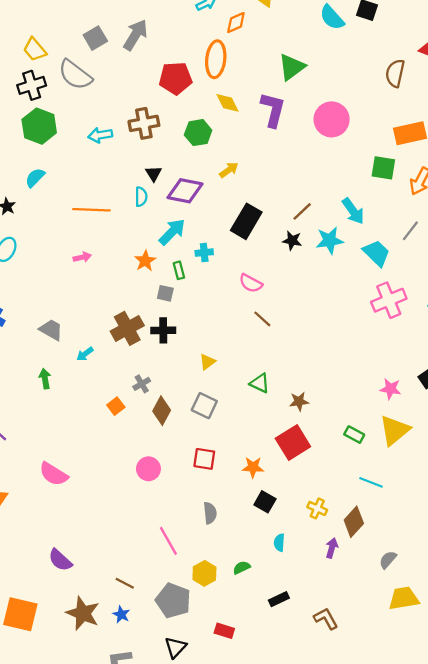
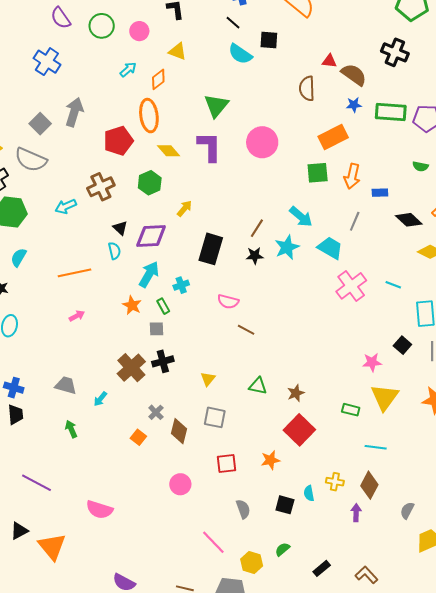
black square: (265, 502) -> (285, 505), moved
cyan semicircle: (279, 543) -> (309, 493), moved

